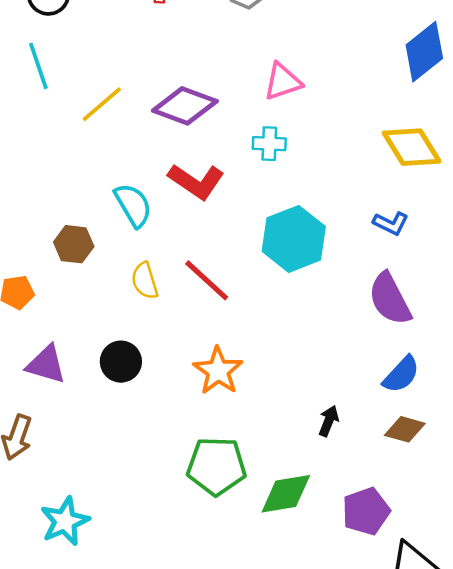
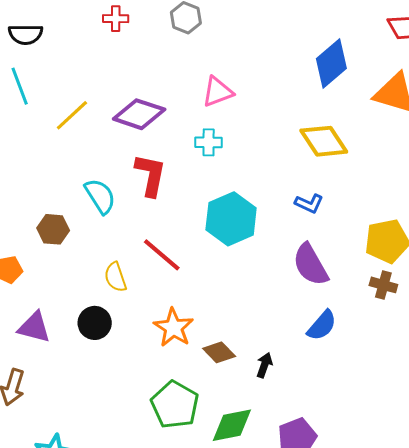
red L-shape: (196, 181) -> (151, 175), turned -111
yellow semicircle: (145, 281) -> (115, 277), moved
brown diamond: (405, 429) -> (219, 352), moved, turned 32
green pentagon: (216, 466) -> (175, 405), turned 30

